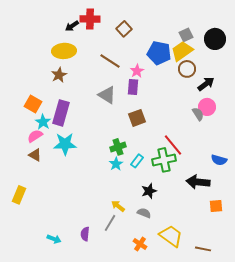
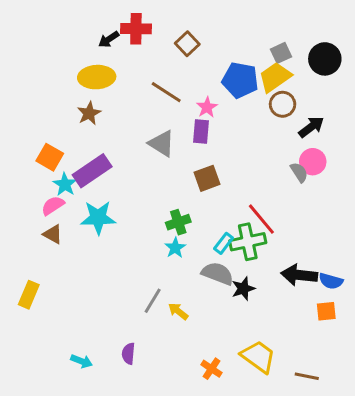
purple rectangle: (61, 113) -> (92, 171), turned 40
blue semicircle: (219, 160) -> (331, 281), moved
cyan rectangle: (137, 161) -> (224, 243), moved
black star: (149, 191) -> (243, 289), moved
gray semicircle: (144, 213) -> (218, 274), moved, size x1.5
gray line: (110, 223) -> (153, 301), moved

